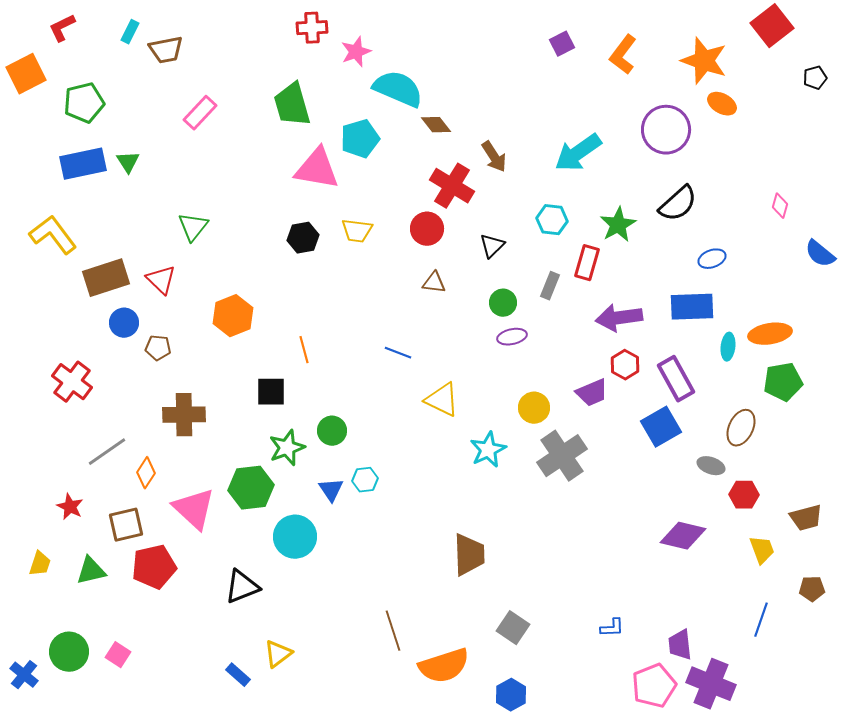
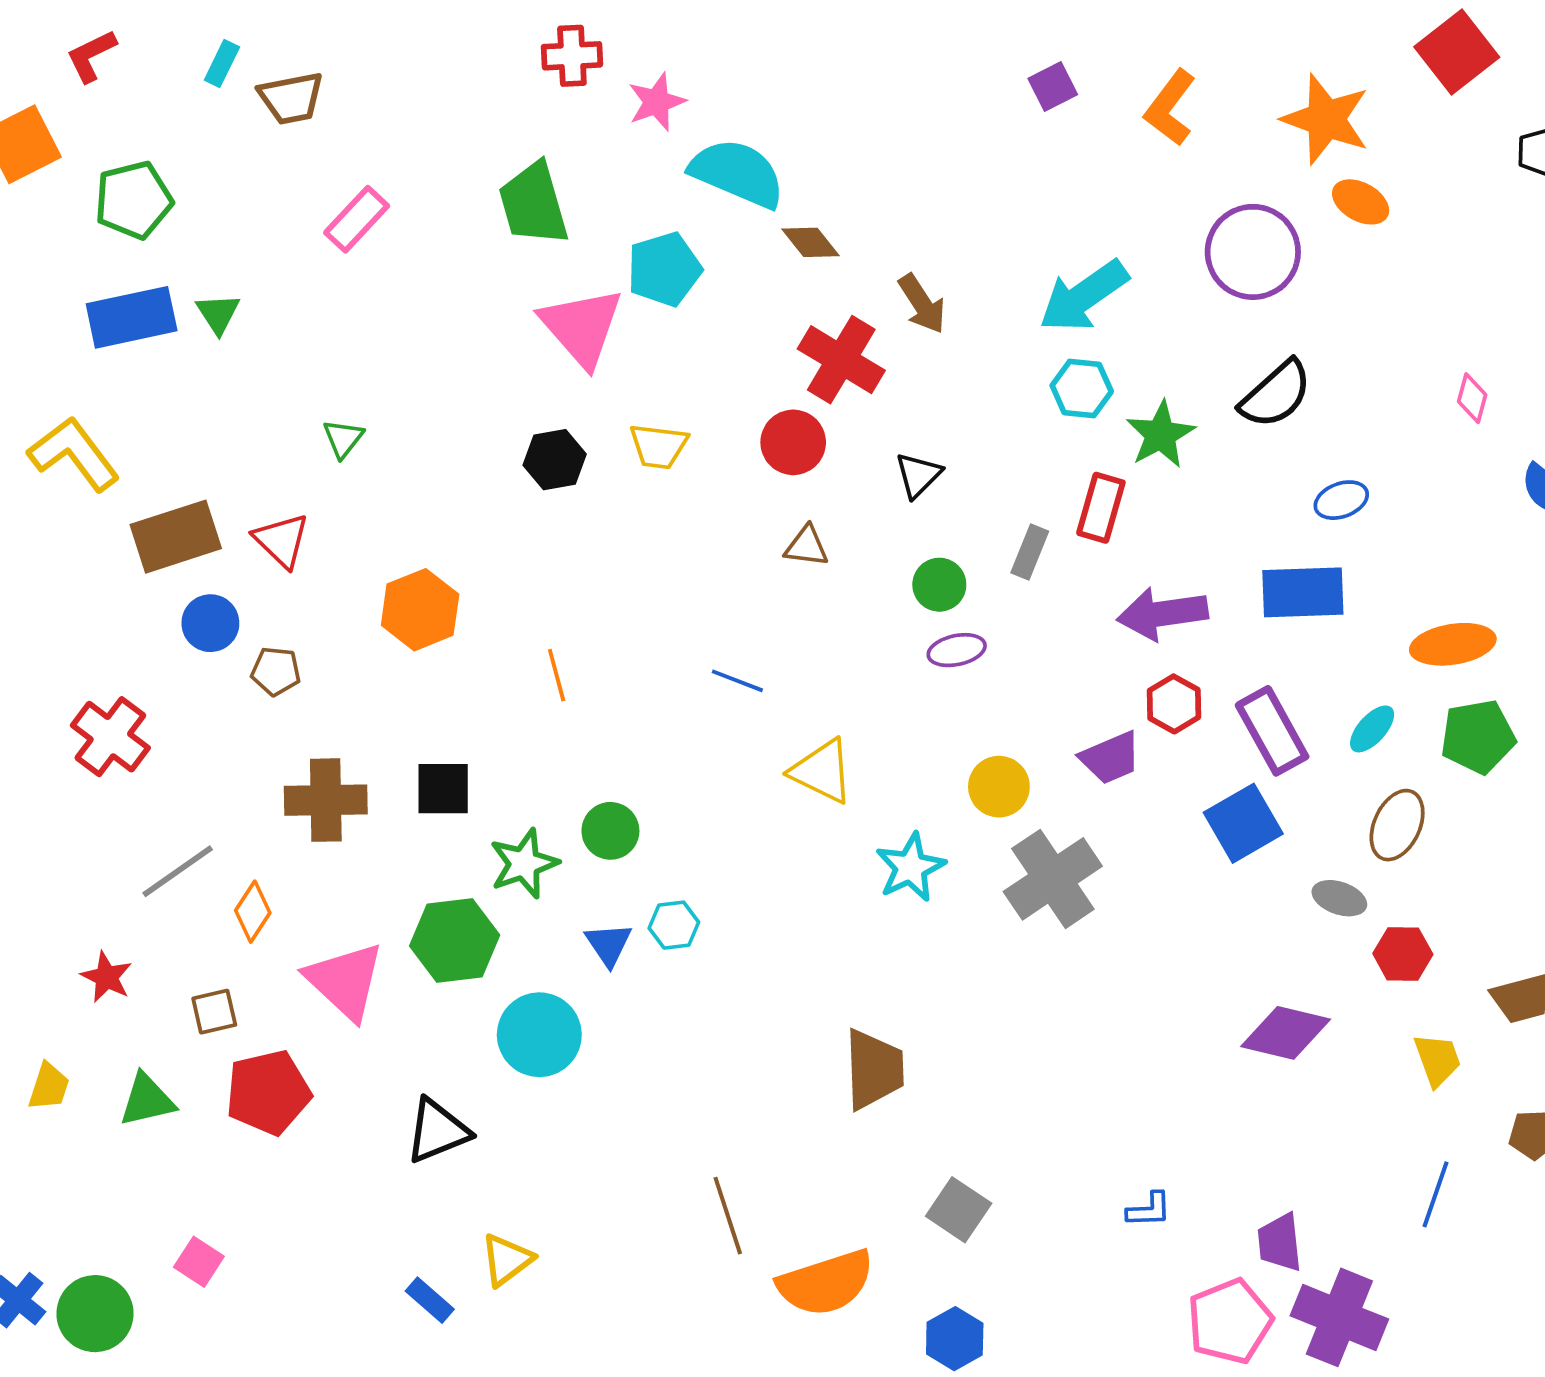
pink triangle: (317, 169) -> (582, 327), turned 39
cyan hexagon: (552, 220) -> (1082, 389), moved
green triangle: (193, 227) -> (343, 439), size x0.7
cyan ellipse: (728, 347) -> (1372, 729), moved, turned 36
black square: (271, 392) -> (443, 789), moved
brown square: (126, 525) -> (214, 1012), size x0.7
green circle: (69, 652) -> (95, 1314), moved

